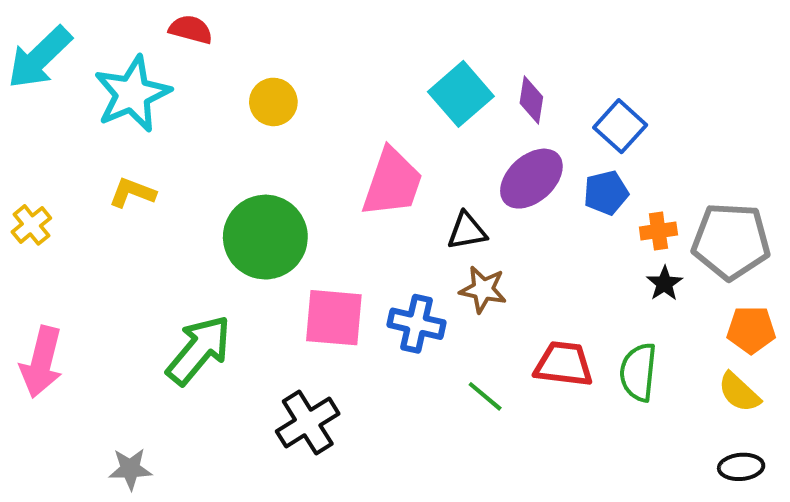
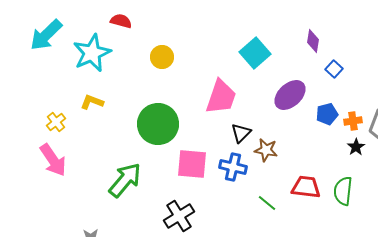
purple diamond: (531, 100) -> (313, 41), moved
blue square: (620, 126) -> (334, 69), size x0.7
blue pentagon: (606, 193) -> (327, 114), moved
yellow cross: (31, 225) -> (56, 122), moved
black triangle: (467, 231) -> (241, 133), moved, turned -35
pink arrow: (42, 362) -> (53, 160), moved, turned -48

